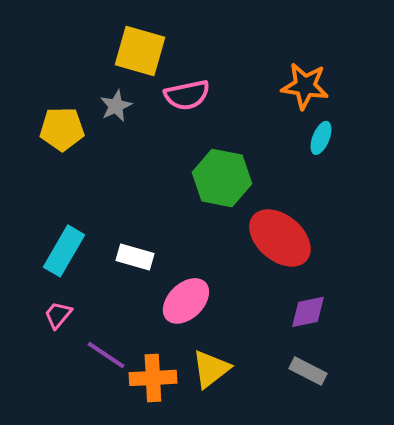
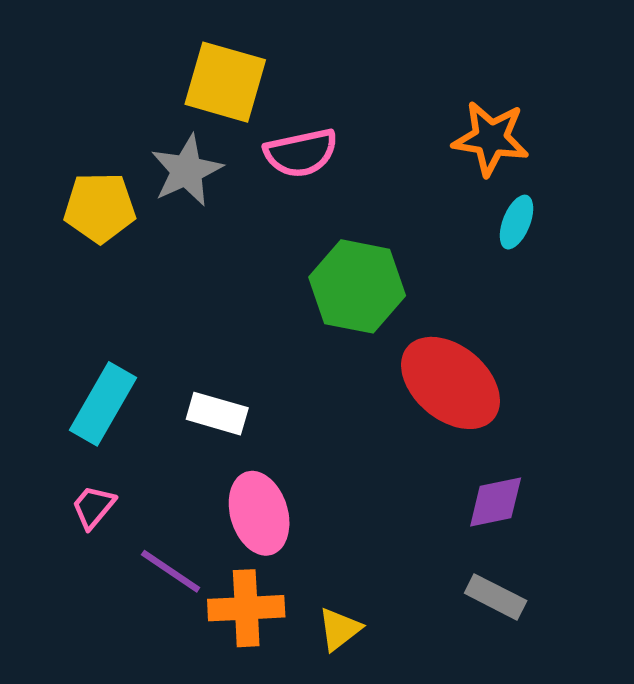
gray star: (116, 106) -> (187, 171), size x1.4
pink ellipse: (186, 301) -> (259, 513), moved, turned -63
yellow triangle: (211, 369) -> (339, 629), moved, size x0.7

